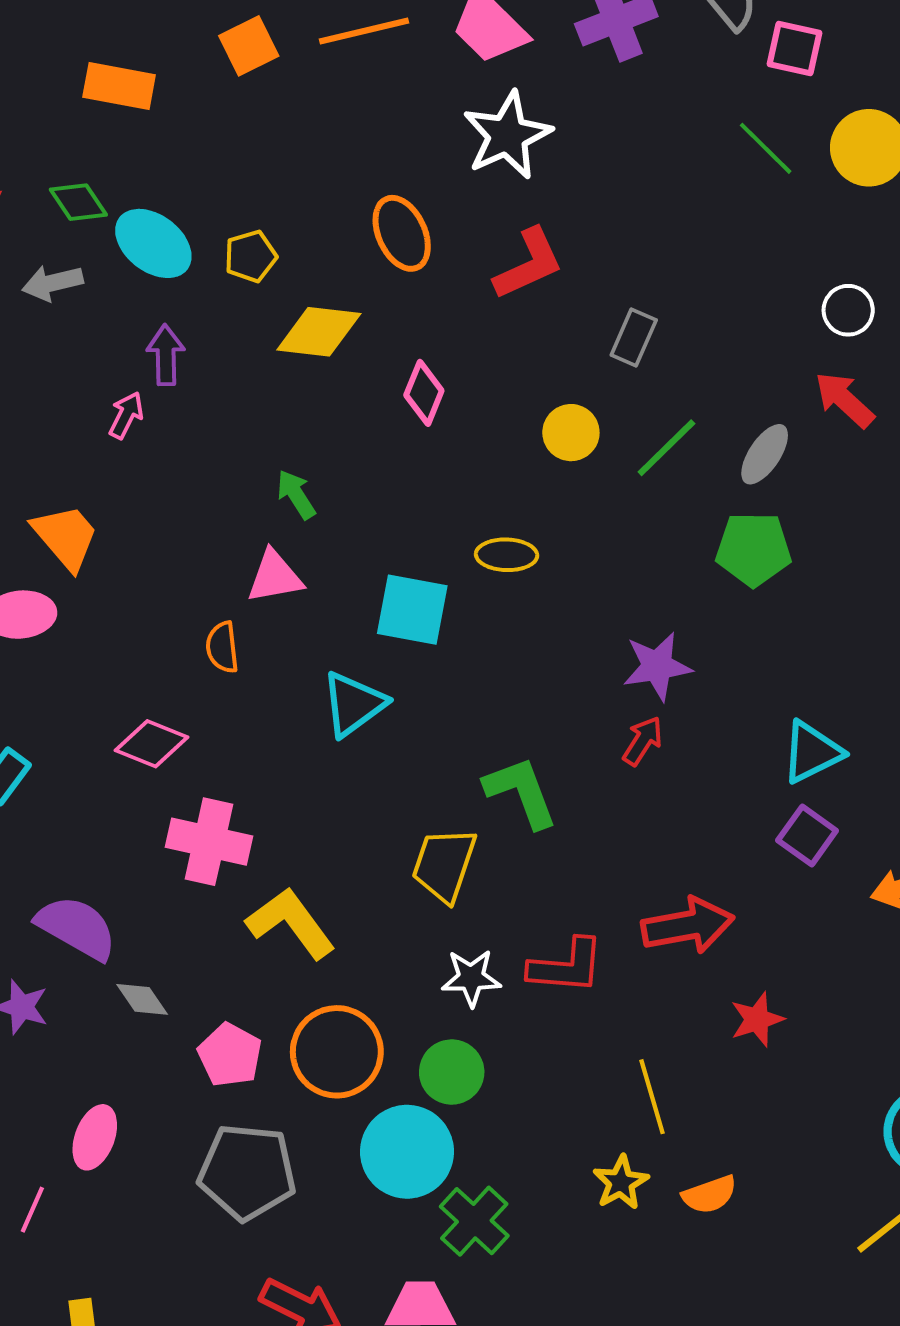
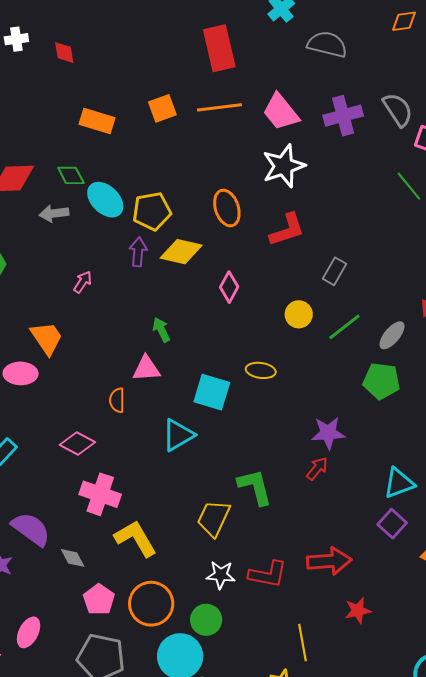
yellow pentagon: (251, 256) -> (152, 211), size x1.5
purple arrow: (166, 355) -> (138, 252), moved
gray diamond: (142, 999) -> (73, 558), moved

